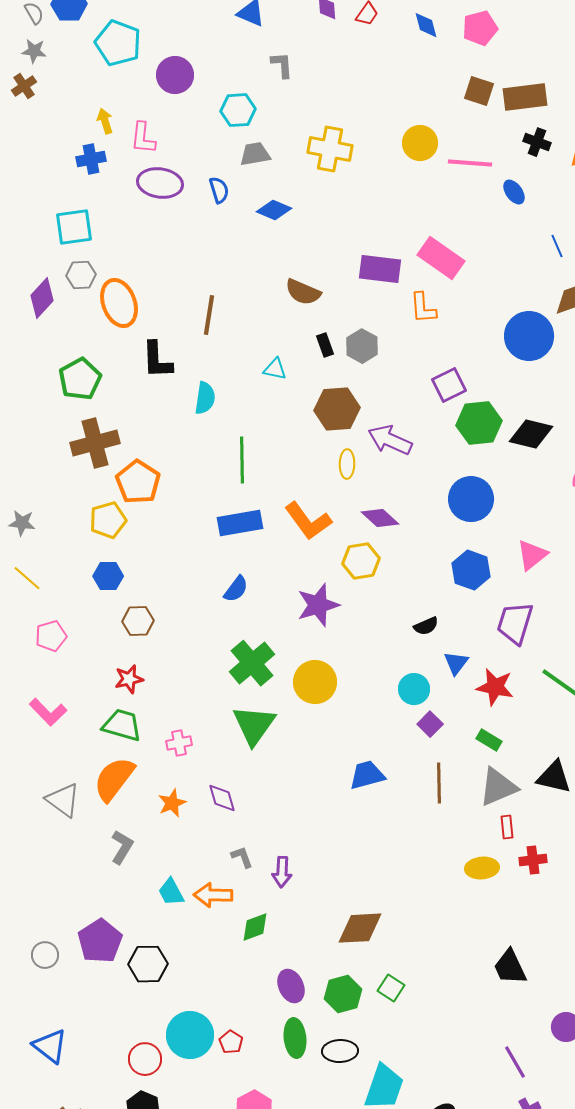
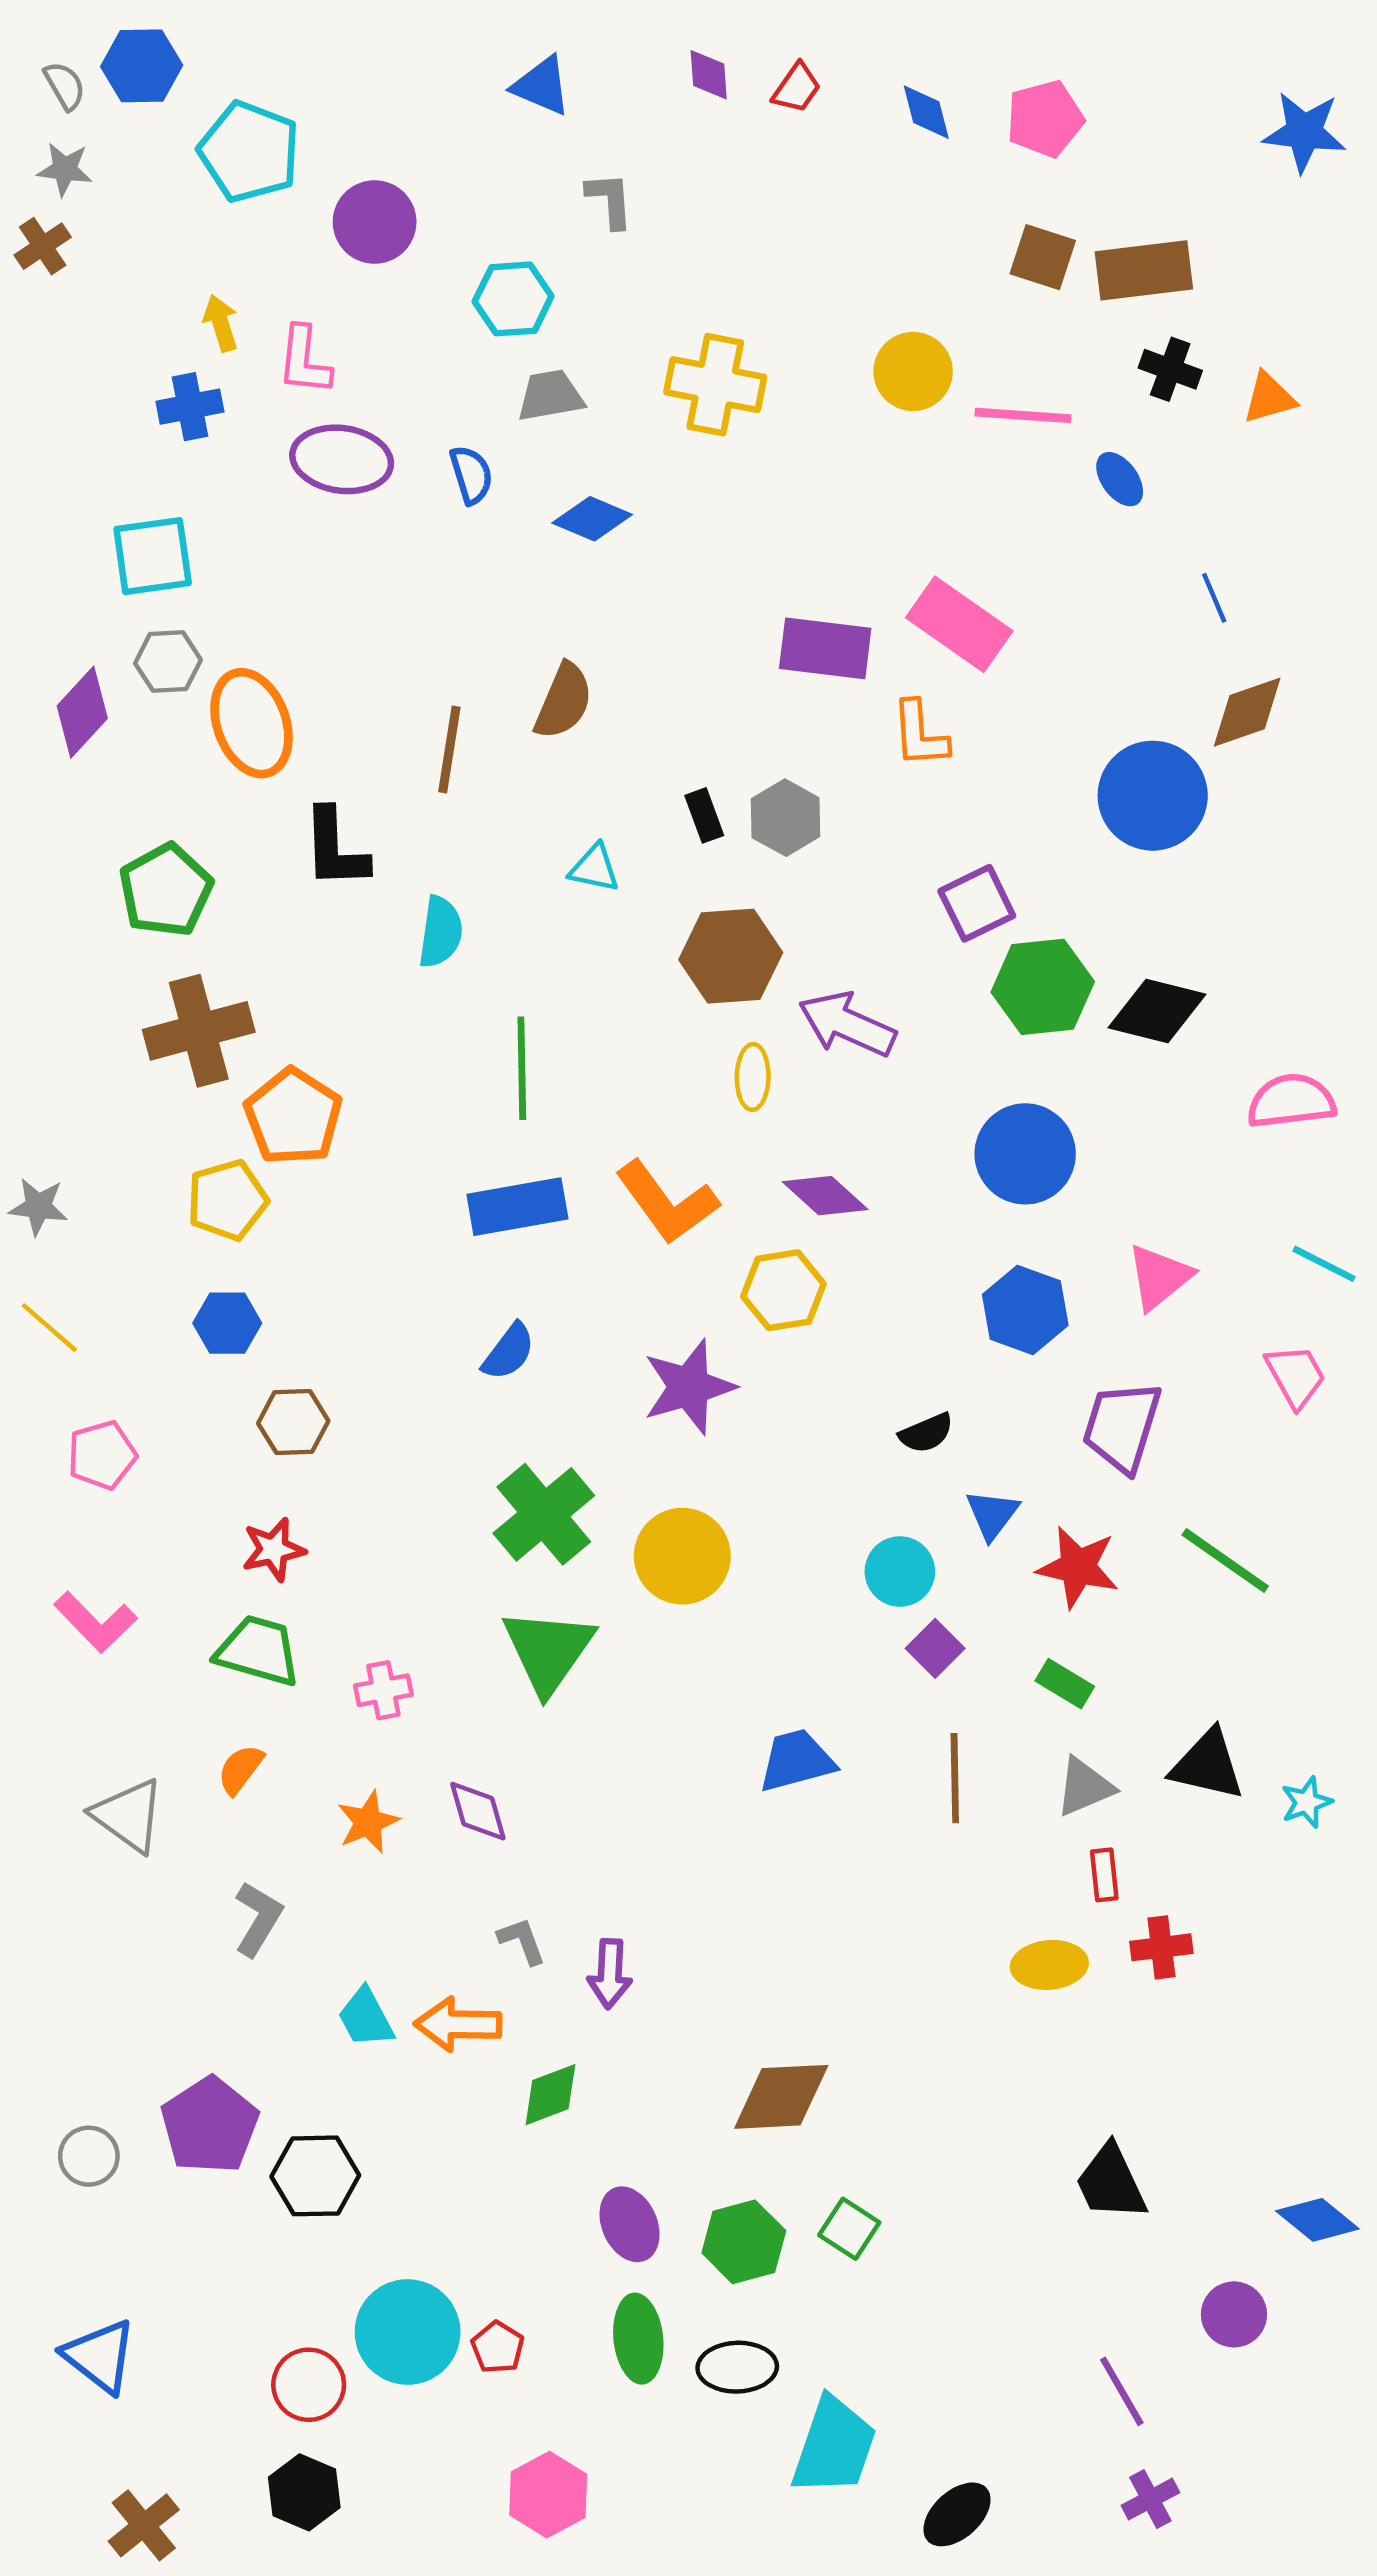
brown semicircle: (303, 292) -> (564, 701), moved, turned -90
orange semicircle: (114, 779) -> (241, 1769), size x0.5
gray triangle: (498, 787) -> (1084, 1787), size x0.7

